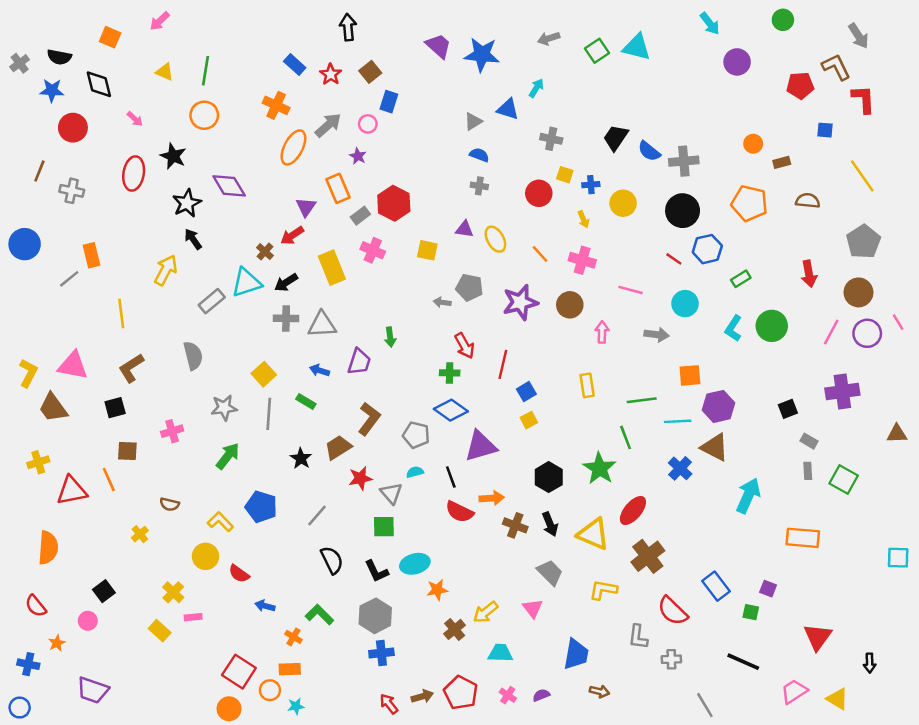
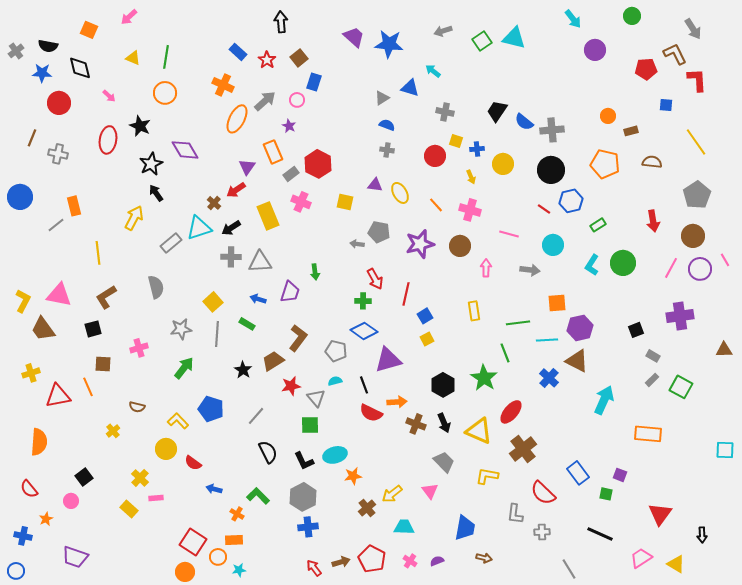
cyan arrow: (536, 88) -> (433, 71), turned -84
gray rectangle: (808, 471) -> (652, 380), turned 48

